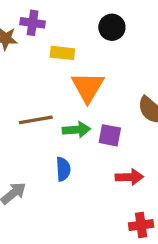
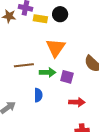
black circle: (112, 27) -> (60, 14), moved
yellow rectangle: (62, 53) -> (40, 19), moved

